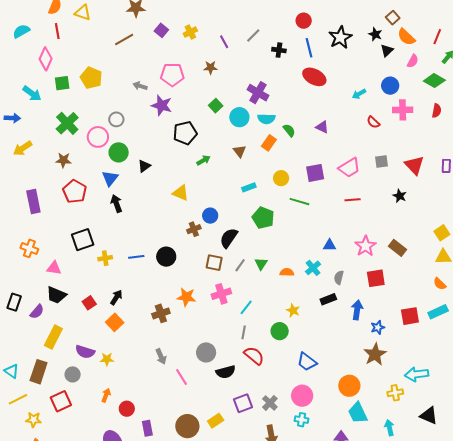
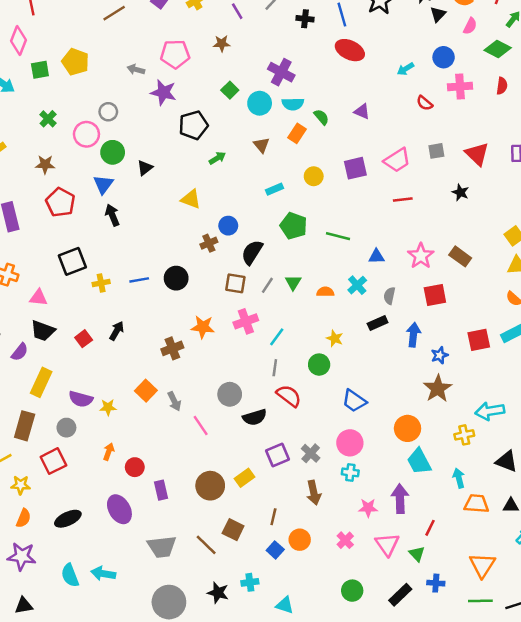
green cross: (67, 123) -> (48, 119), size x0.6
green line: (300, 202) -> (338, 236), moved
orange square: (115, 322) -> (146, 391), moved

